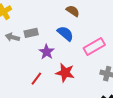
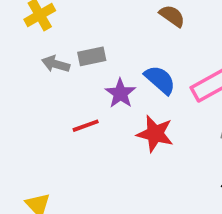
blue semicircle: (65, 34) -> (160, 80), moved
red line: (36, 79) -> (86, 126), moved, turned 32

